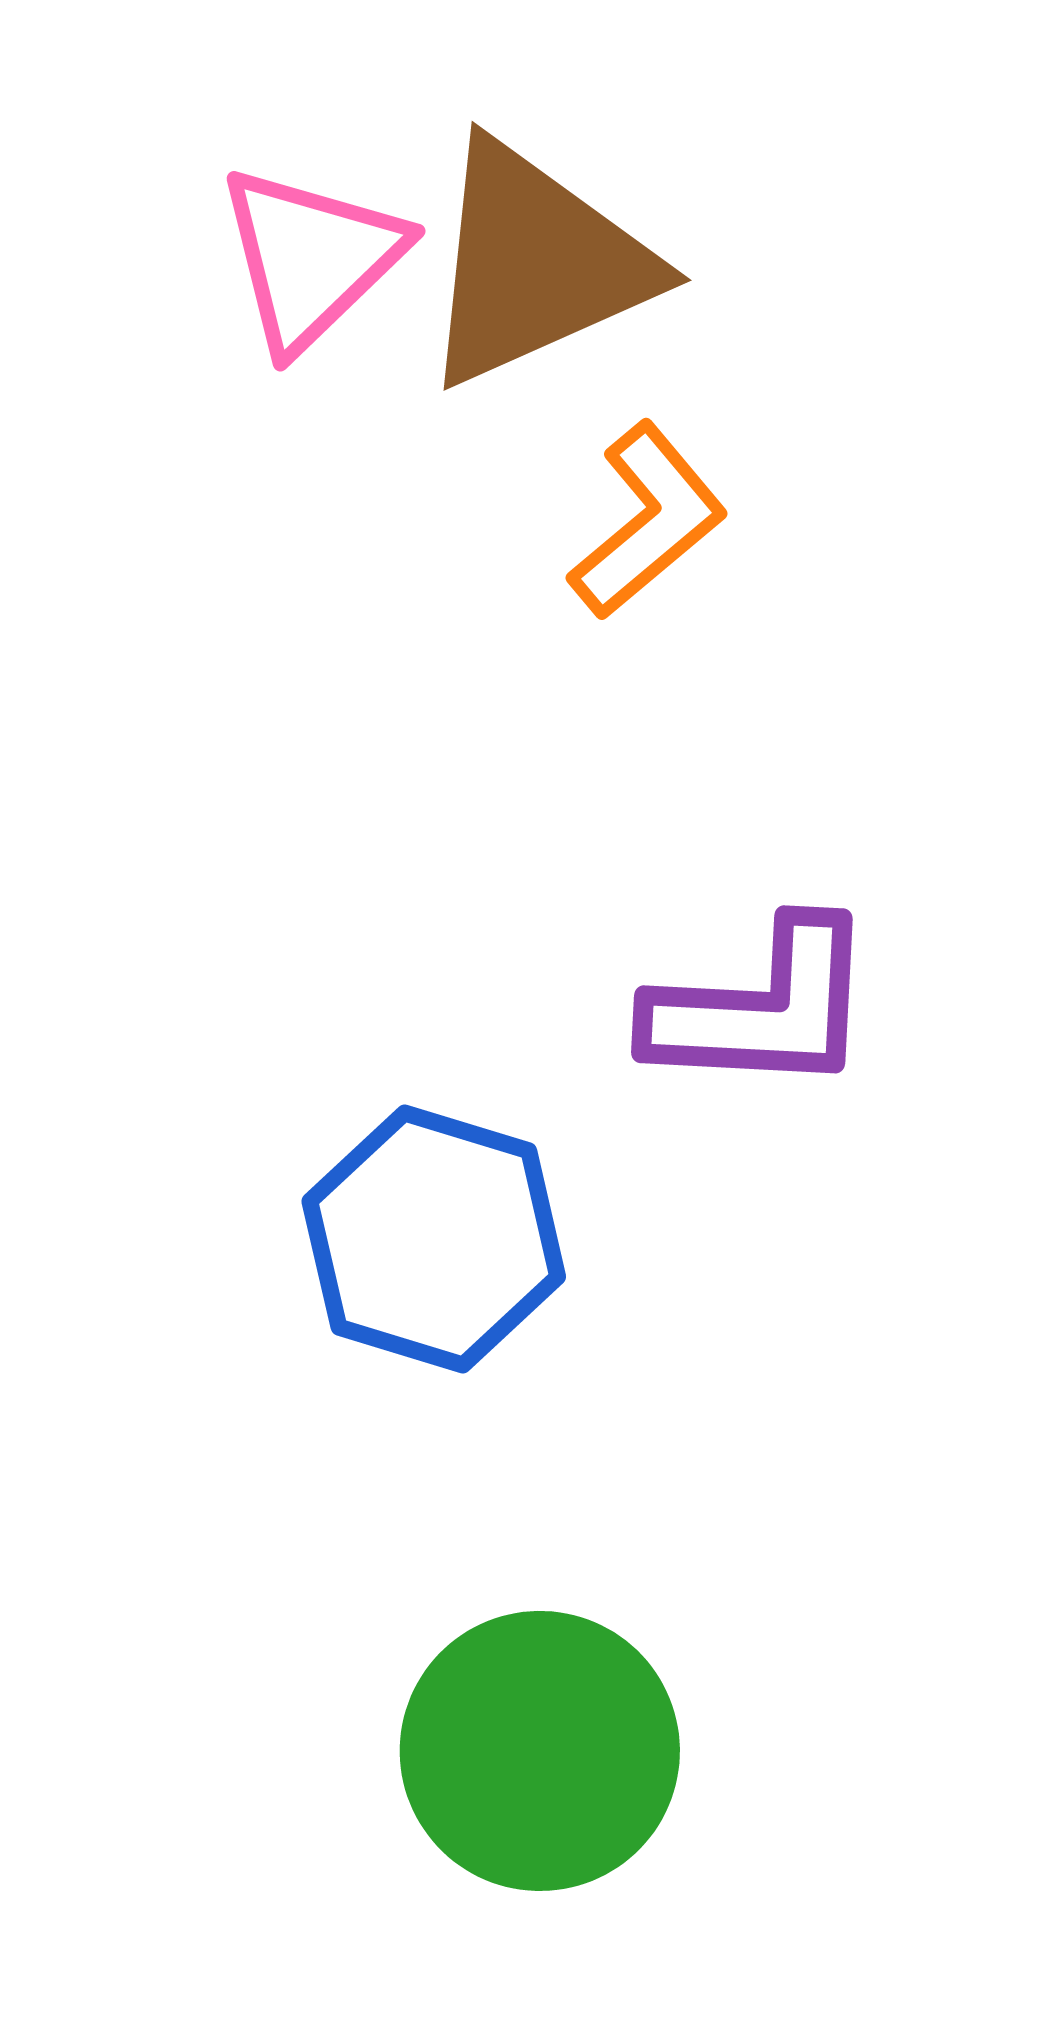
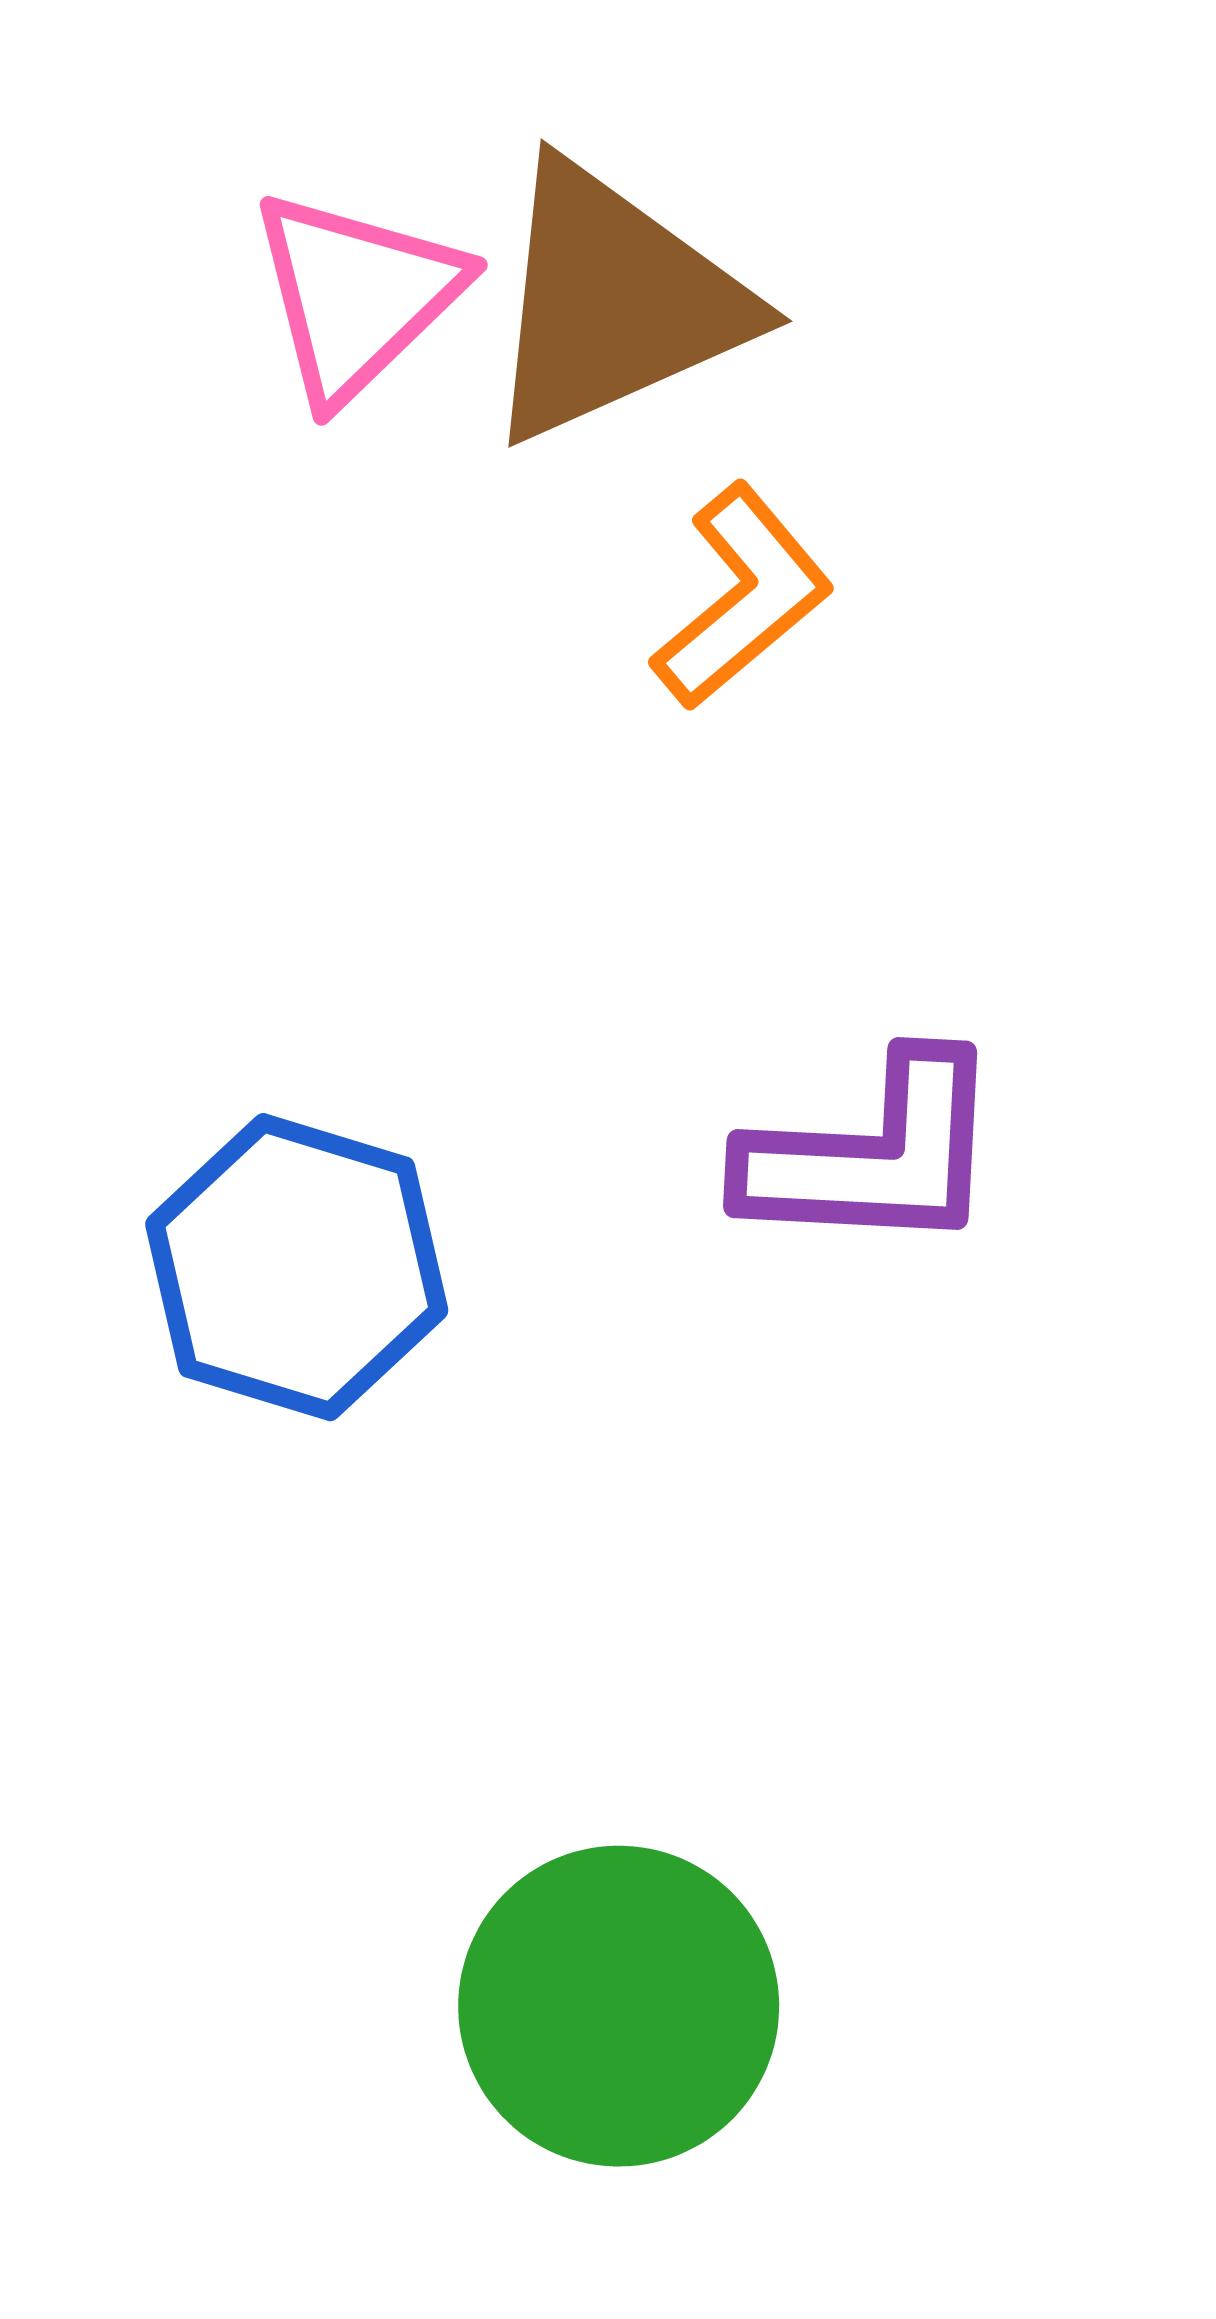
blue hexagon: (434, 1239) -> (297, 1267), moved

